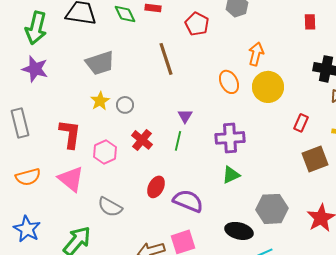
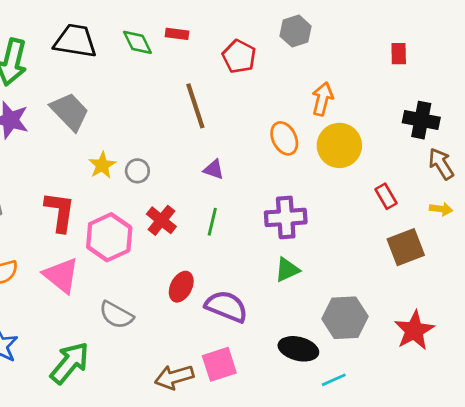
gray trapezoid: (100, 63) -> (70, 112), moved, turned -116
purple triangle: (185, 116) -> (214, 169), moved, turned -42
red rectangle: (301, 123) -> (386, 196), turned -54
pink hexagon: (105, 152) -> (109, 237), size x1.4

